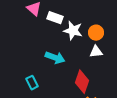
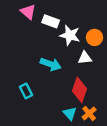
white triangle: (96, 52) -> (85, 58), moved

